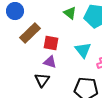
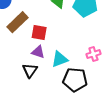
cyan triangle: (83, 50) -> (60, 59), moved, turned 48

